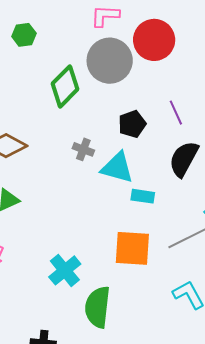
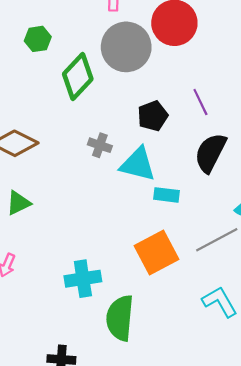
green hexagon: (24, 35) -> (38, 39), moved
orange square: (132, 248) -> (156, 252), turned -30
cyan cross: (65, 270) -> (83, 279), turned 32

